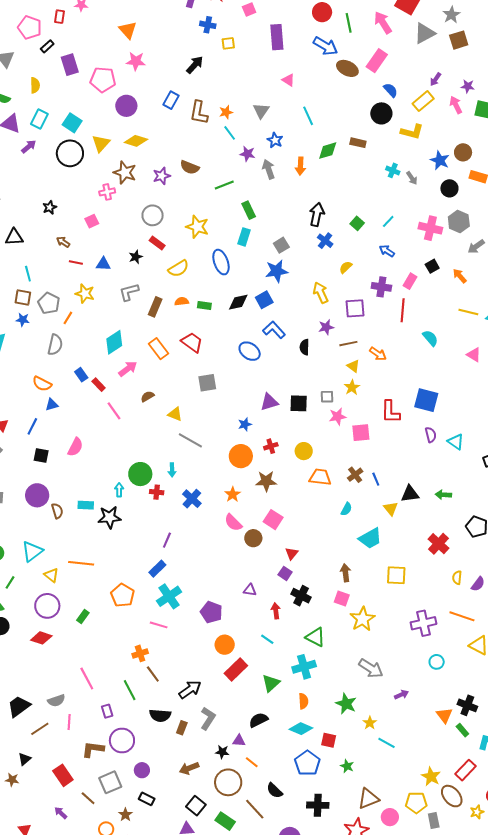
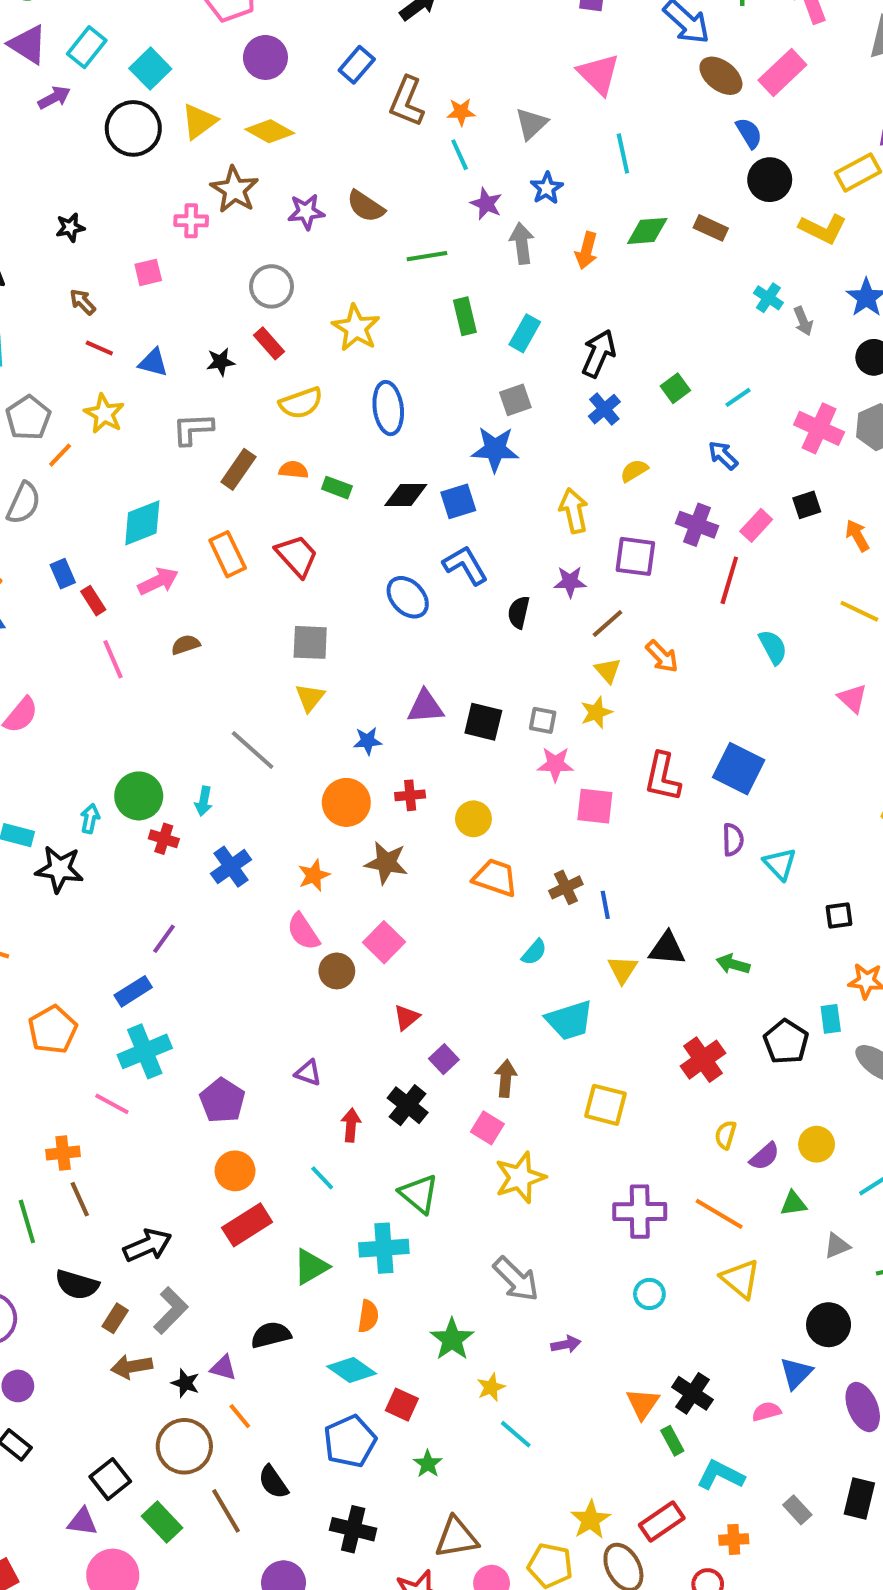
pink triangle: (288, 80) -> (599, 74), size x1.6
blue semicircle: (391, 90) -> (749, 133), moved
cyan rectangle: (244, 237) -> (525, 333), moved
brown line: (348, 344) -> (608, 624), turned -42
yellow triangle: (175, 414) -> (310, 698), moved, turned 35
purple square: (285, 573) -> (444, 1059), moved
brown arrow: (189, 768) -> (132, 1367), moved

